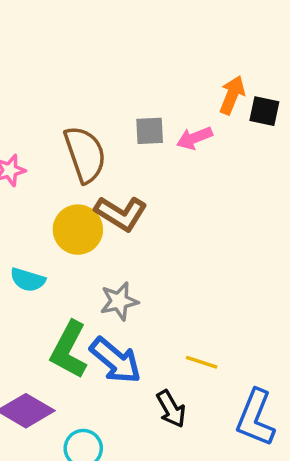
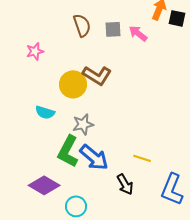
pink arrow: (194, 138) -> (138, 33), turned 60
brown semicircle: (85, 154) -> (82, 25), moved, size x0.7
gray star: (119, 301) -> (83, 124), moved

